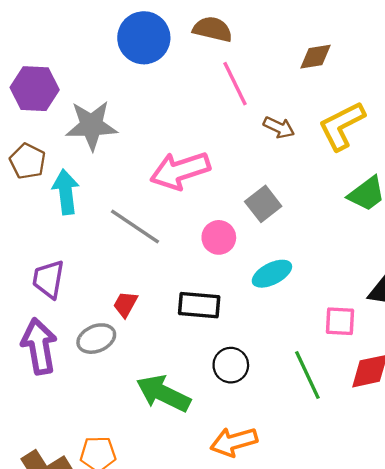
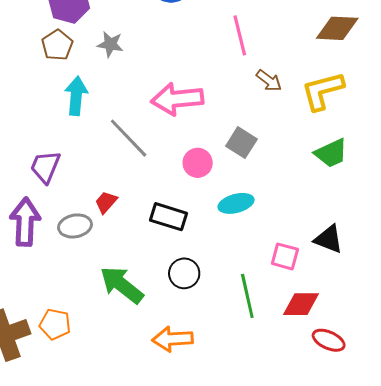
brown diamond: (316, 57) -> (337, 28), moved, size x1.4
gray star: (91, 125) -> (110, 44), size x0.6
brown pentagon: (28, 161) -> (57, 45), moved
gray square: (263, 204) -> (241, 143), turned -32

